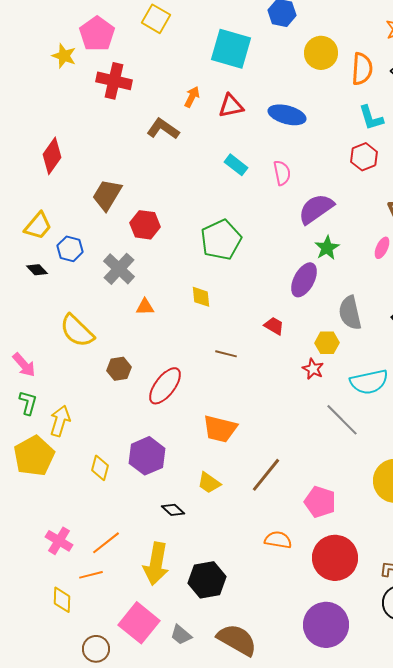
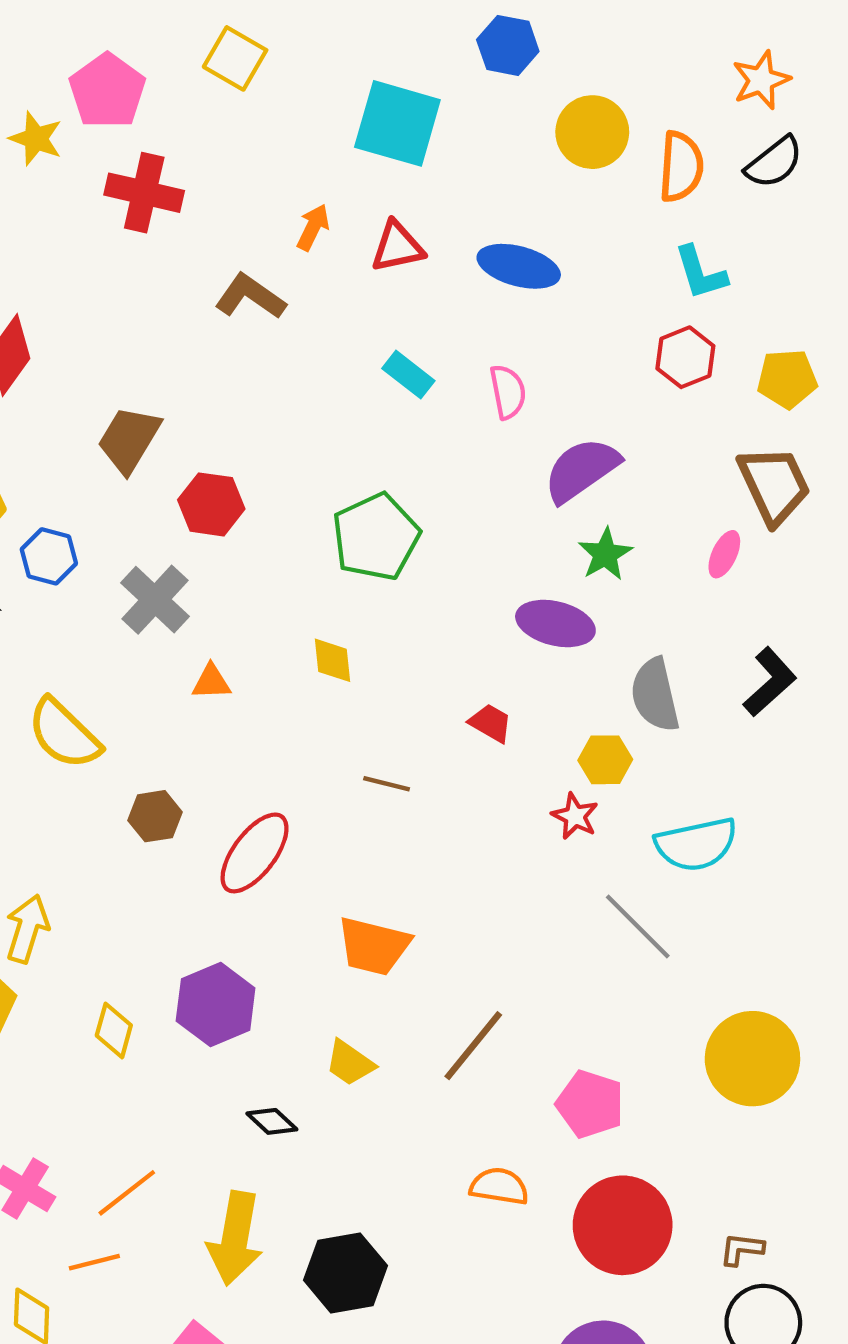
purple ellipse: (304, 280) -> (555, 623), turned 76

